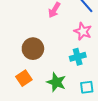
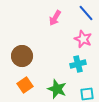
brown circle: (33, 49) -> (22, 56), moved

